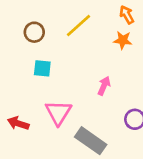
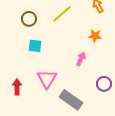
orange star: (123, 40) -> (95, 36), moved
red arrow: (18, 123) -> (17, 87), turned 70

